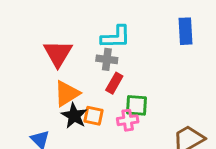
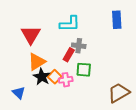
gray cross: (107, 59) -> (79, 46), moved
orange square: (93, 116) -> (55, 77), turned 32
pink cross: (128, 120) -> (66, 80), moved

